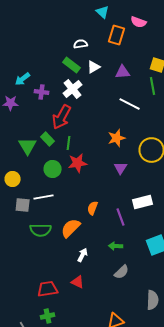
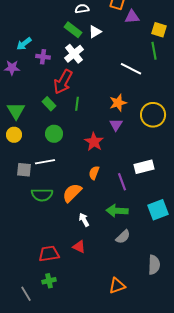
purple triangle: (123, 72) -> (132, 17), moved
green line: (69, 143) -> (77, 104), moved
green triangle: (28, 146) -> (16, 111), moved
red star: (78, 163) -> (94, 142), moved, turned -30
purple triangle: (121, 168) -> (116, 125), moved
yellow circle: (13, 179) -> (14, 135), moved
green arrow: (116, 246) -> (117, 211), size x1.5
white arrow: (83, 255) -> (84, 220), turned -56

